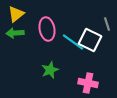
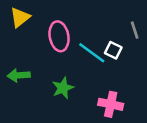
green arrow: (15, 33) -> (19, 75), moved
white square: (90, 40) -> (113, 50), size x0.6

